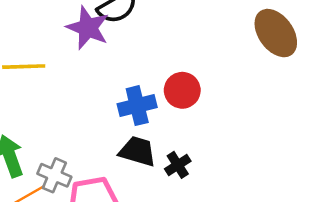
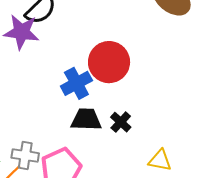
red circle: (182, 90) -> (109, 62), size x1.4

